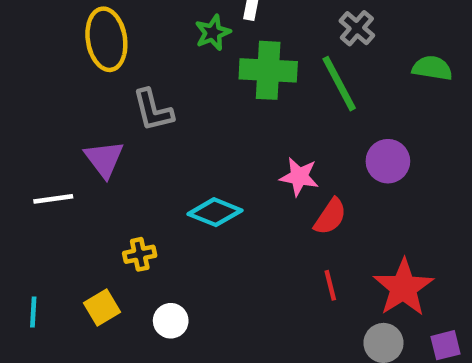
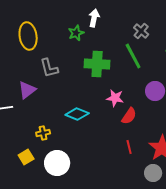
green cross: (268, 70) -> (97, 64), moved
purple triangle: (104, 159) -> (27, 90), turned 30
white circle: (171, 321) -> (57, 163), size x1.6

